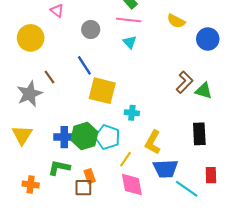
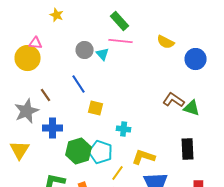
pink triangle: (57, 10) -> (36, 43), moved, turned -32
cyan triangle: (130, 42) -> (103, 54), moved
brown L-shape: (185, 82) -> (174, 100), turned -100
yellow square: (102, 91) -> (96, 108), size x0.6
blue cross: (64, 137) -> (53, 128), moved
yellow L-shape: (153, 142) -> (144, 157), turned 80

